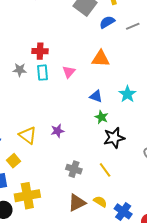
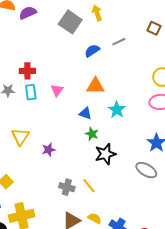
blue semicircle: (107, 22) -> (92, 51), moved
orange triangle: (101, 59) -> (95, 86), moved
yellow triangle: (28, 135) -> (20, 137), moved, turned 30
yellow line: (105, 170) -> (89, 186), moved

